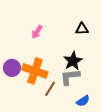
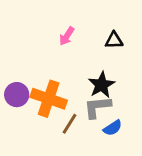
pink arrow: (37, 32) -> (67, 36), moved
blue semicircle: (83, 101) -> (113, 128), moved

